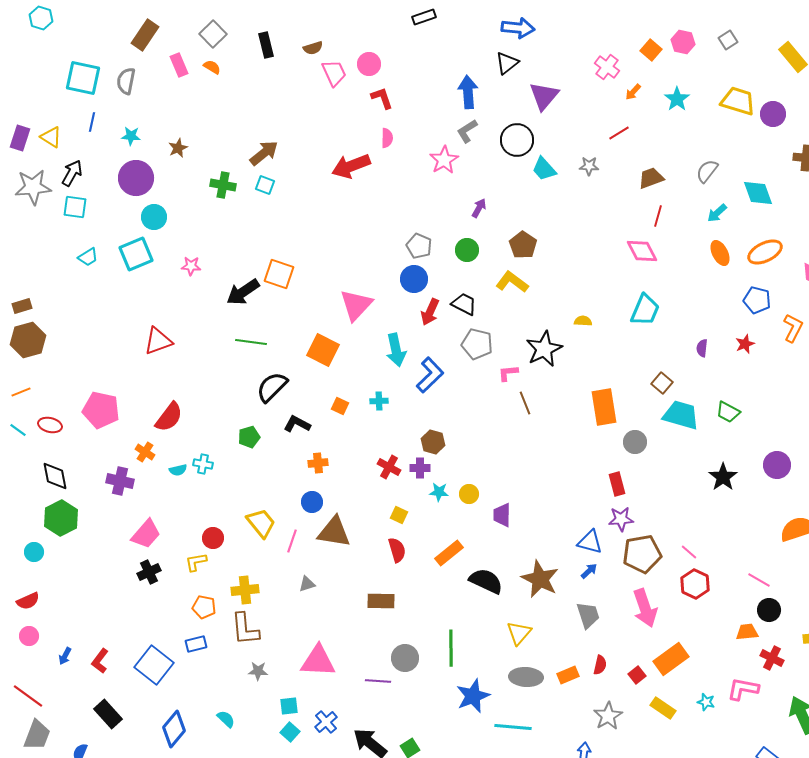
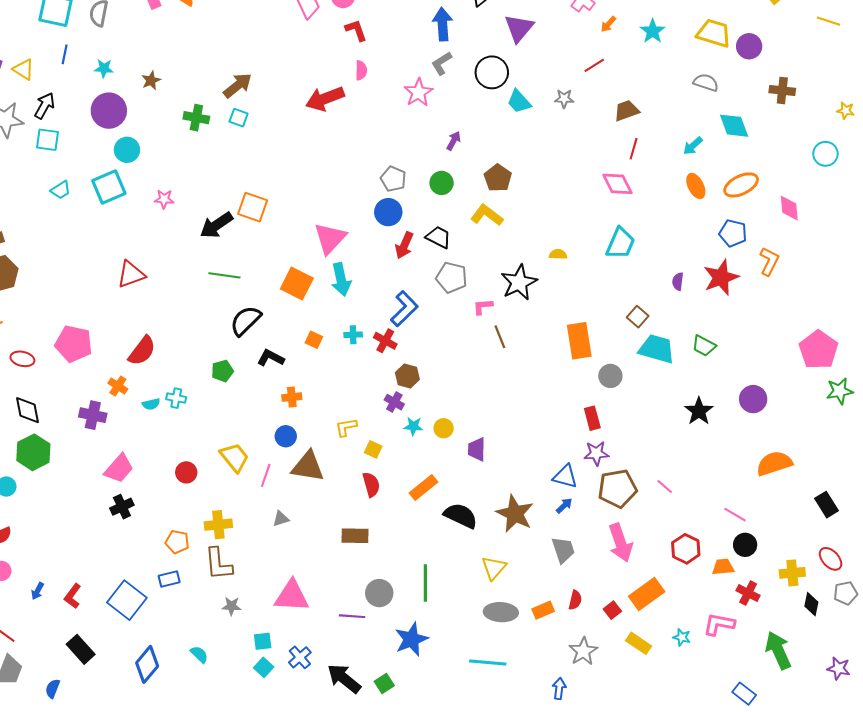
gray semicircle: (707, 171) -> (706, 82), moved, turned 70
red star: (745, 344) -> (721, 277), size x1.8
cyan arrow: (396, 350) -> (341, 279), moved
red cross: (389, 467) -> (385, 341), moved
purple cross: (420, 468) -> (394, 402), turned 30
yellow L-shape: (196, 562) -> (346, 427), moved
red hexagon: (695, 584) -> (686, 549), moved
blue star: (473, 696) -> (411, 639), moved

